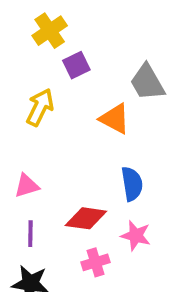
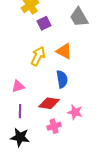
gray trapezoid: (147, 82) -> (79, 17), moved
yellow arrow: (40, 107) -> (38, 56), moved
blue semicircle: (132, 184) -> (62, 79), moved

